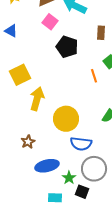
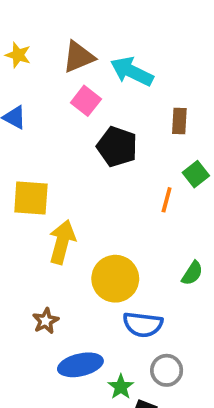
yellow square: (20, 75) -> (31, 198), turned 30
orange line: (94, 76) -> (167, 200), turned 32
gray circle: (94, 169) -> (167, 370), size x0.7

